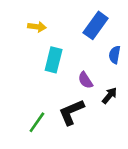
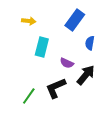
purple semicircle: (85, 80) -> (67, 63), turned -32
black arrow: (110, 96) -> (86, 75), size x1.5

